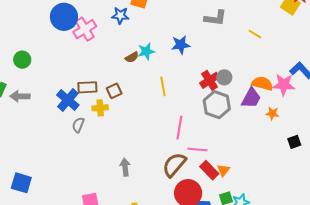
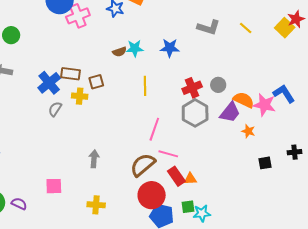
yellow line: (255, 34) -> (246, 28), moved
gray circle: (224, 77) -> (218, 85), moved
orange triangle: (223, 170) -> (190, 179), turned 40

